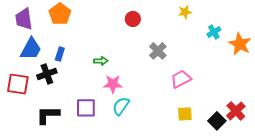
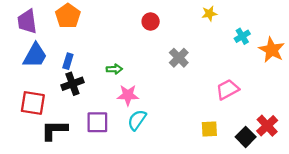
black cross: (47, 74) -> (72, 84), moved
pink trapezoid: (181, 79) -> (228, 89), moved
red square: (18, 84) -> (33, 103), moved

